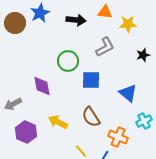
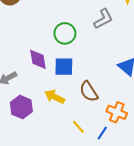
blue square: (91, 80) -> (64, 67), moved

